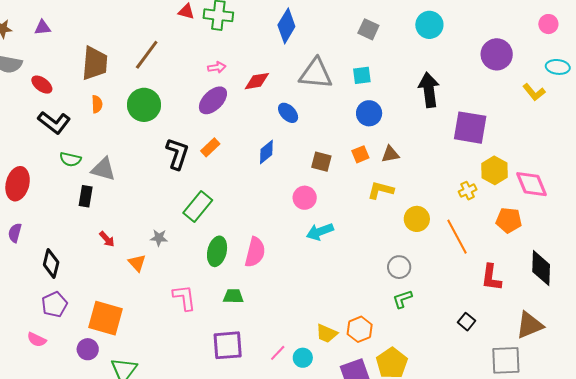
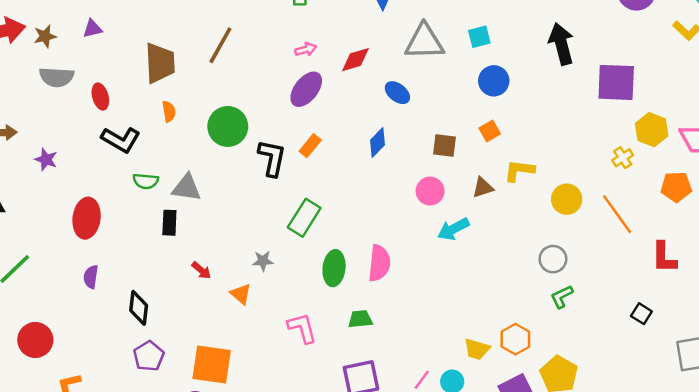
red ellipse: (42, 85) -> (100, 97), turned 45
green circle: (144, 105) -> (228, 126), moved
brown triangle: (390, 154) -> (483, 188), moved

